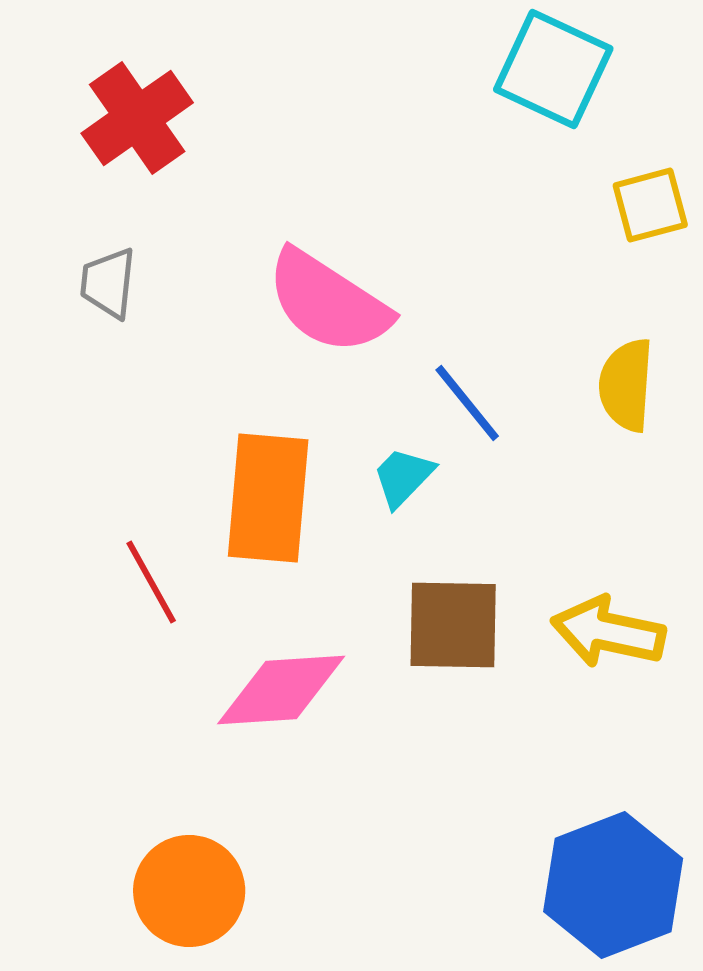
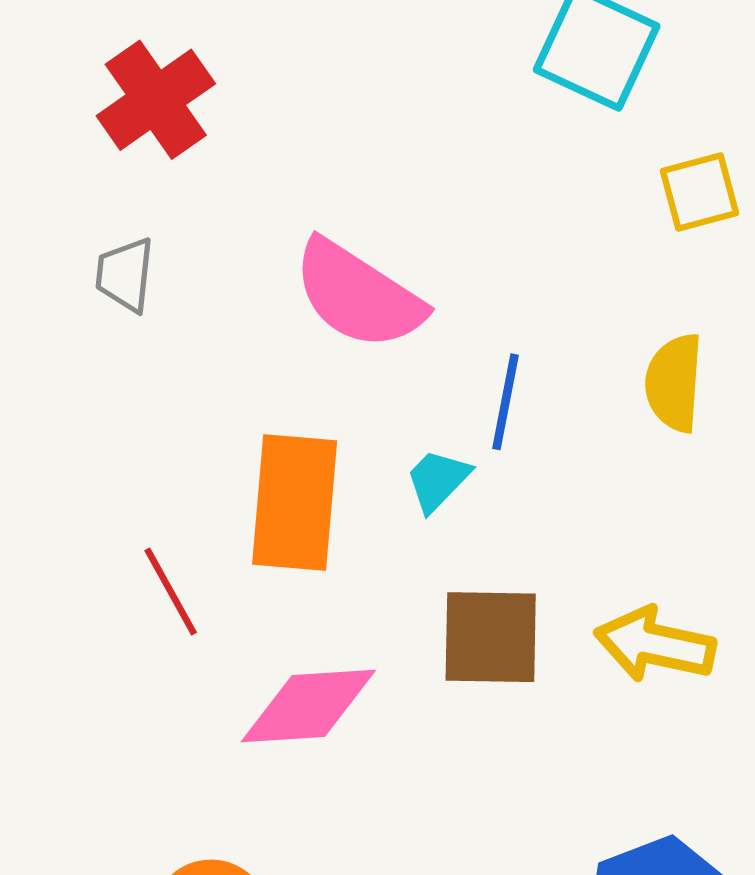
blue line: (467, 403) -> (506, 402), turned 50

